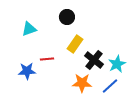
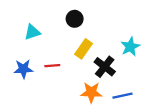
cyan star: (117, 64) -> (130, 47), moved
blue star: (27, 71) -> (23, 69), moved
blue line: (110, 86) -> (122, 96), turned 30

